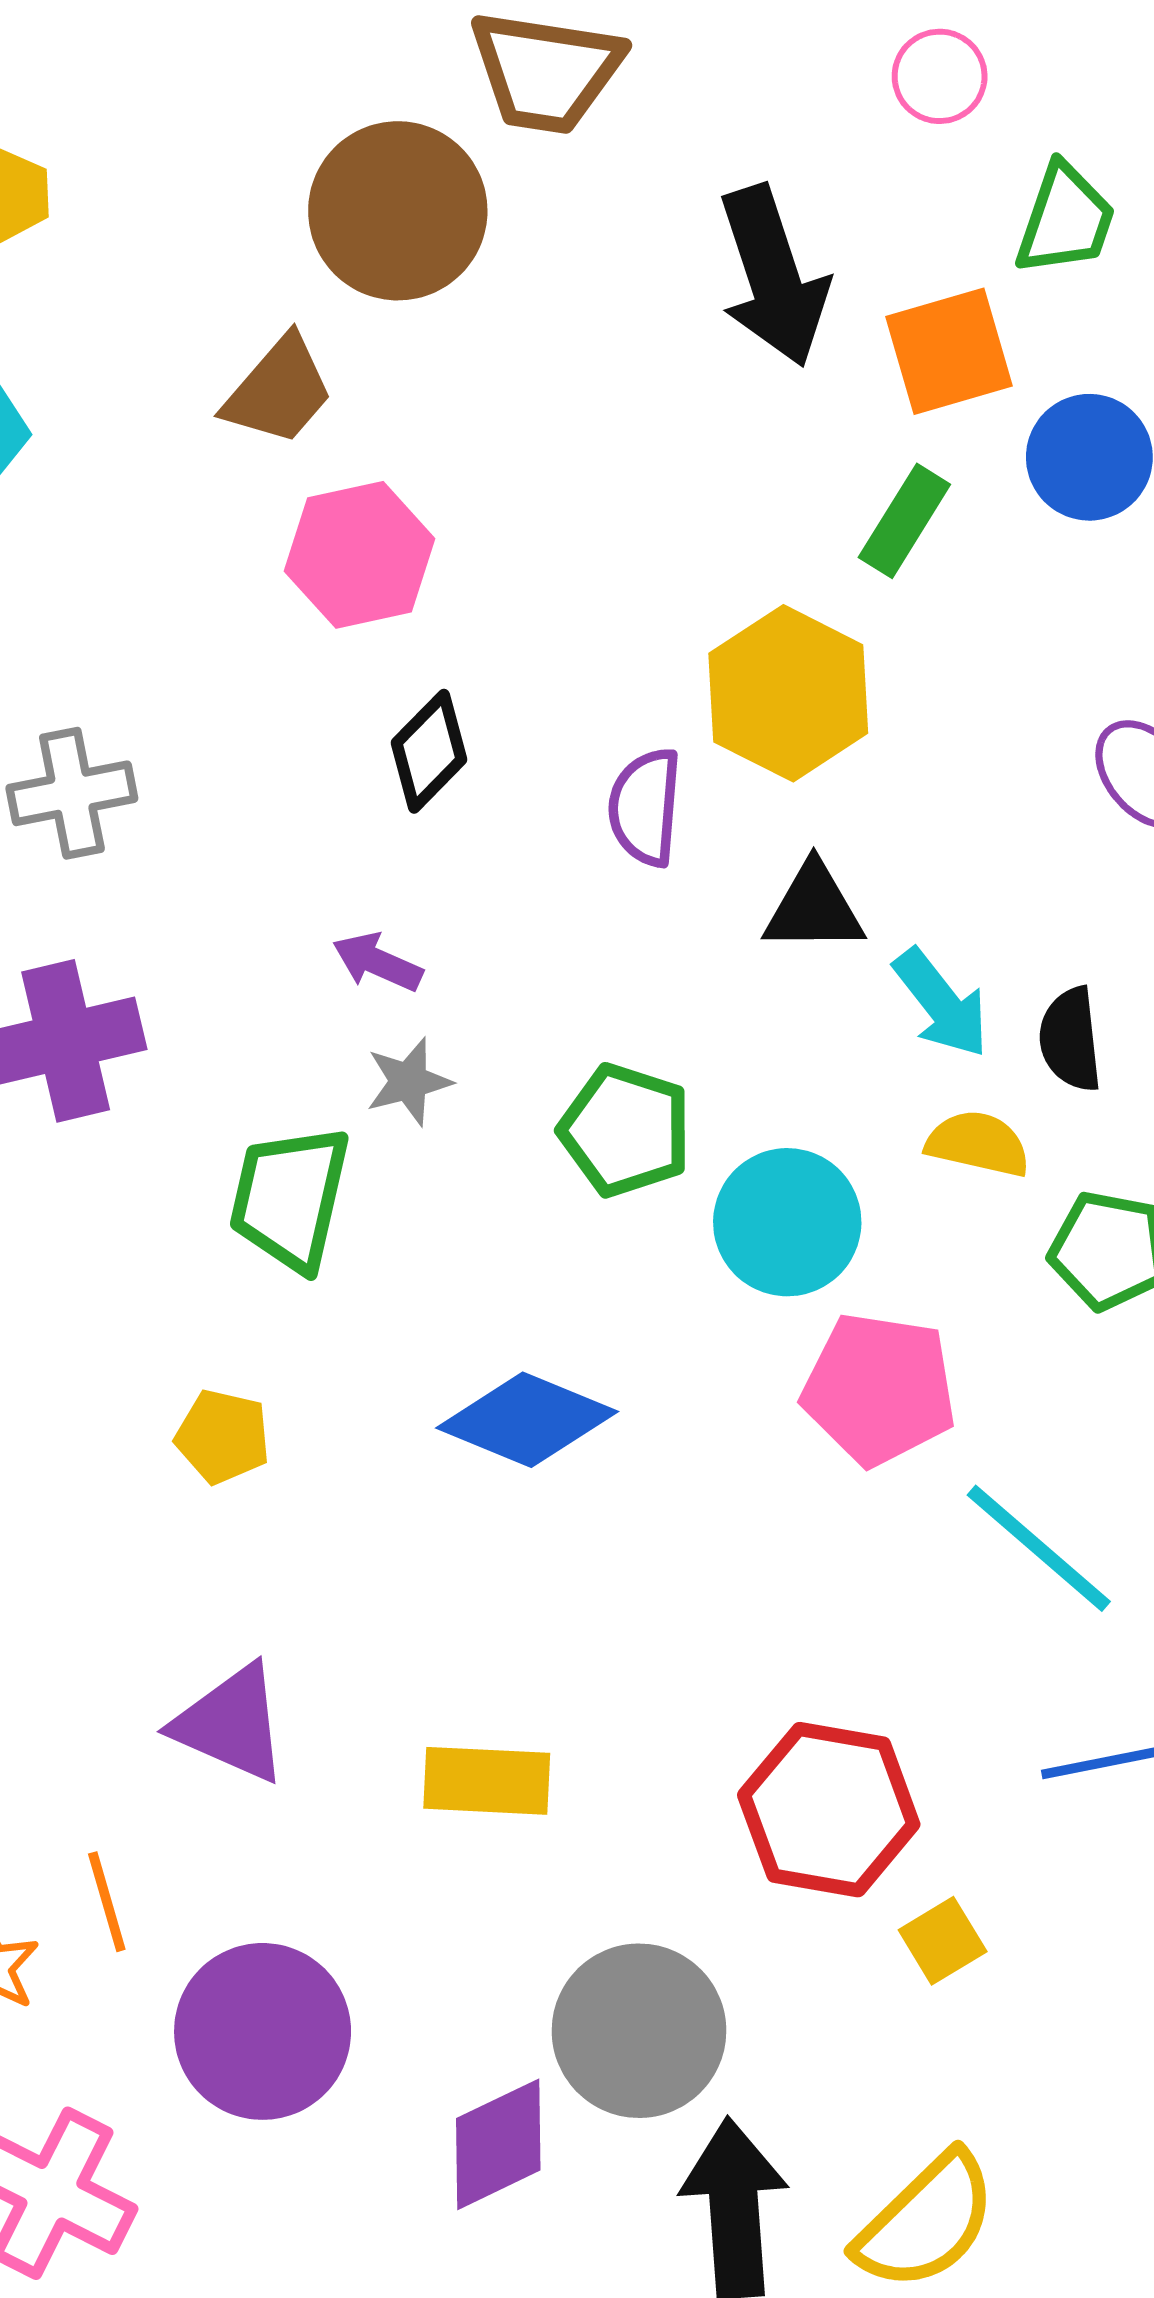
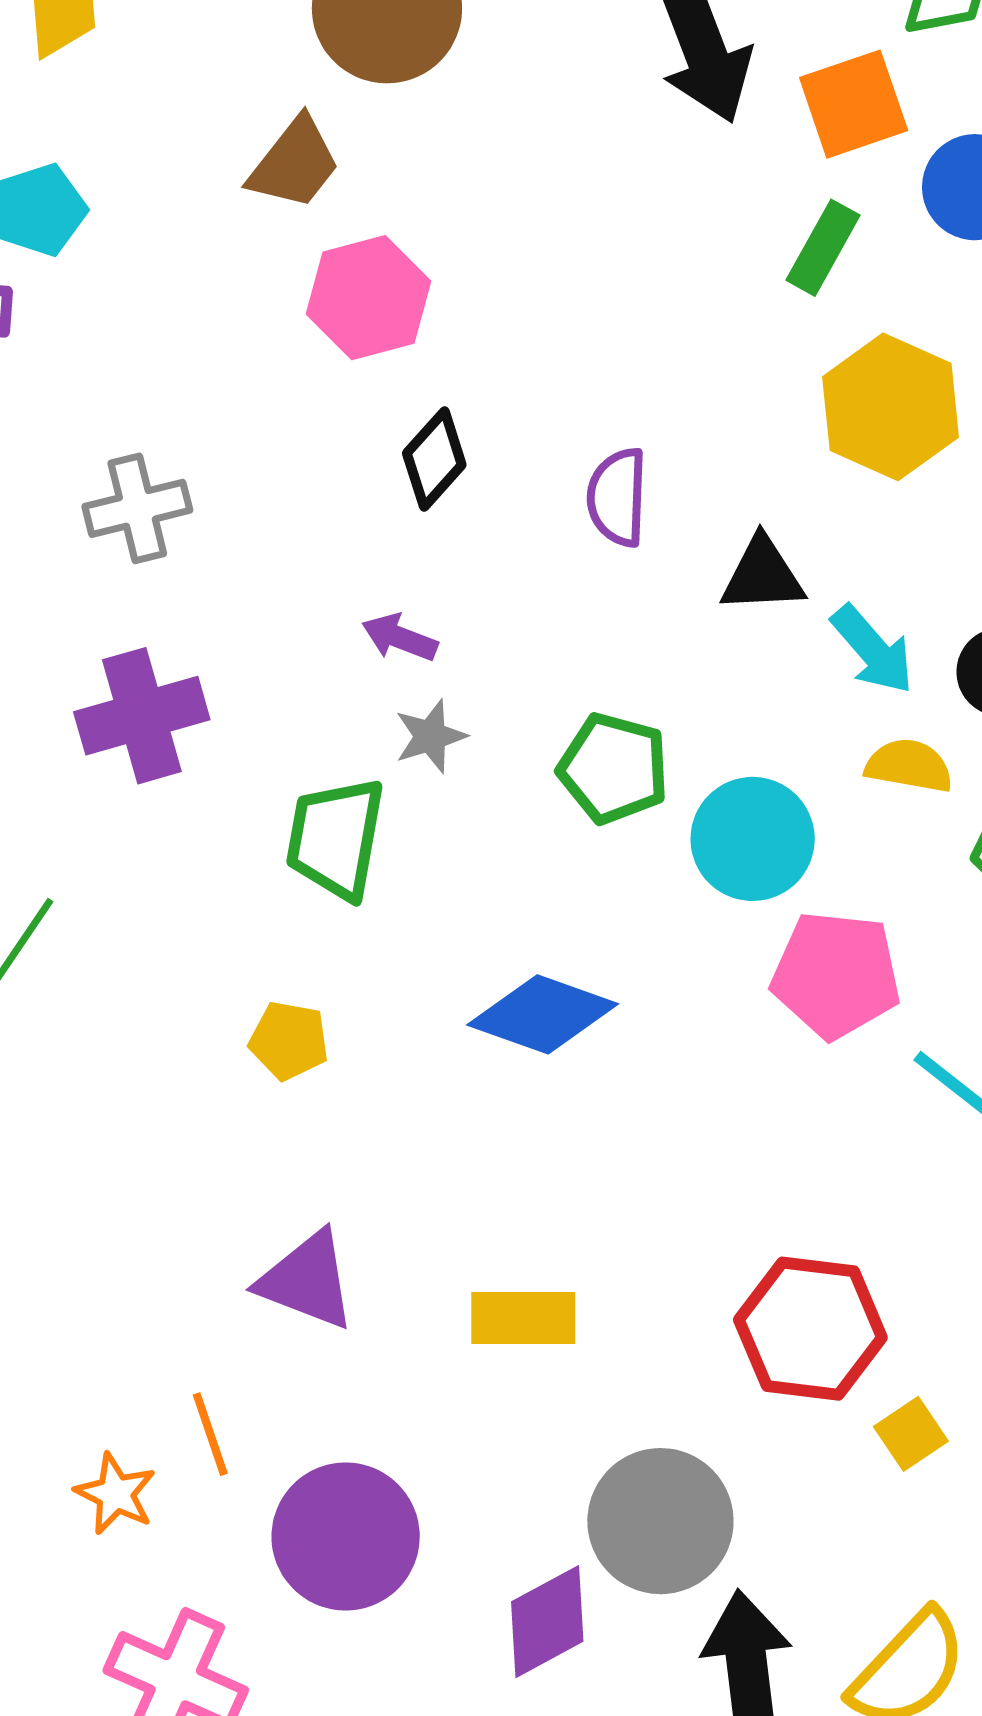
yellow hexagon: (788, 693) -> (891, 407), moved

